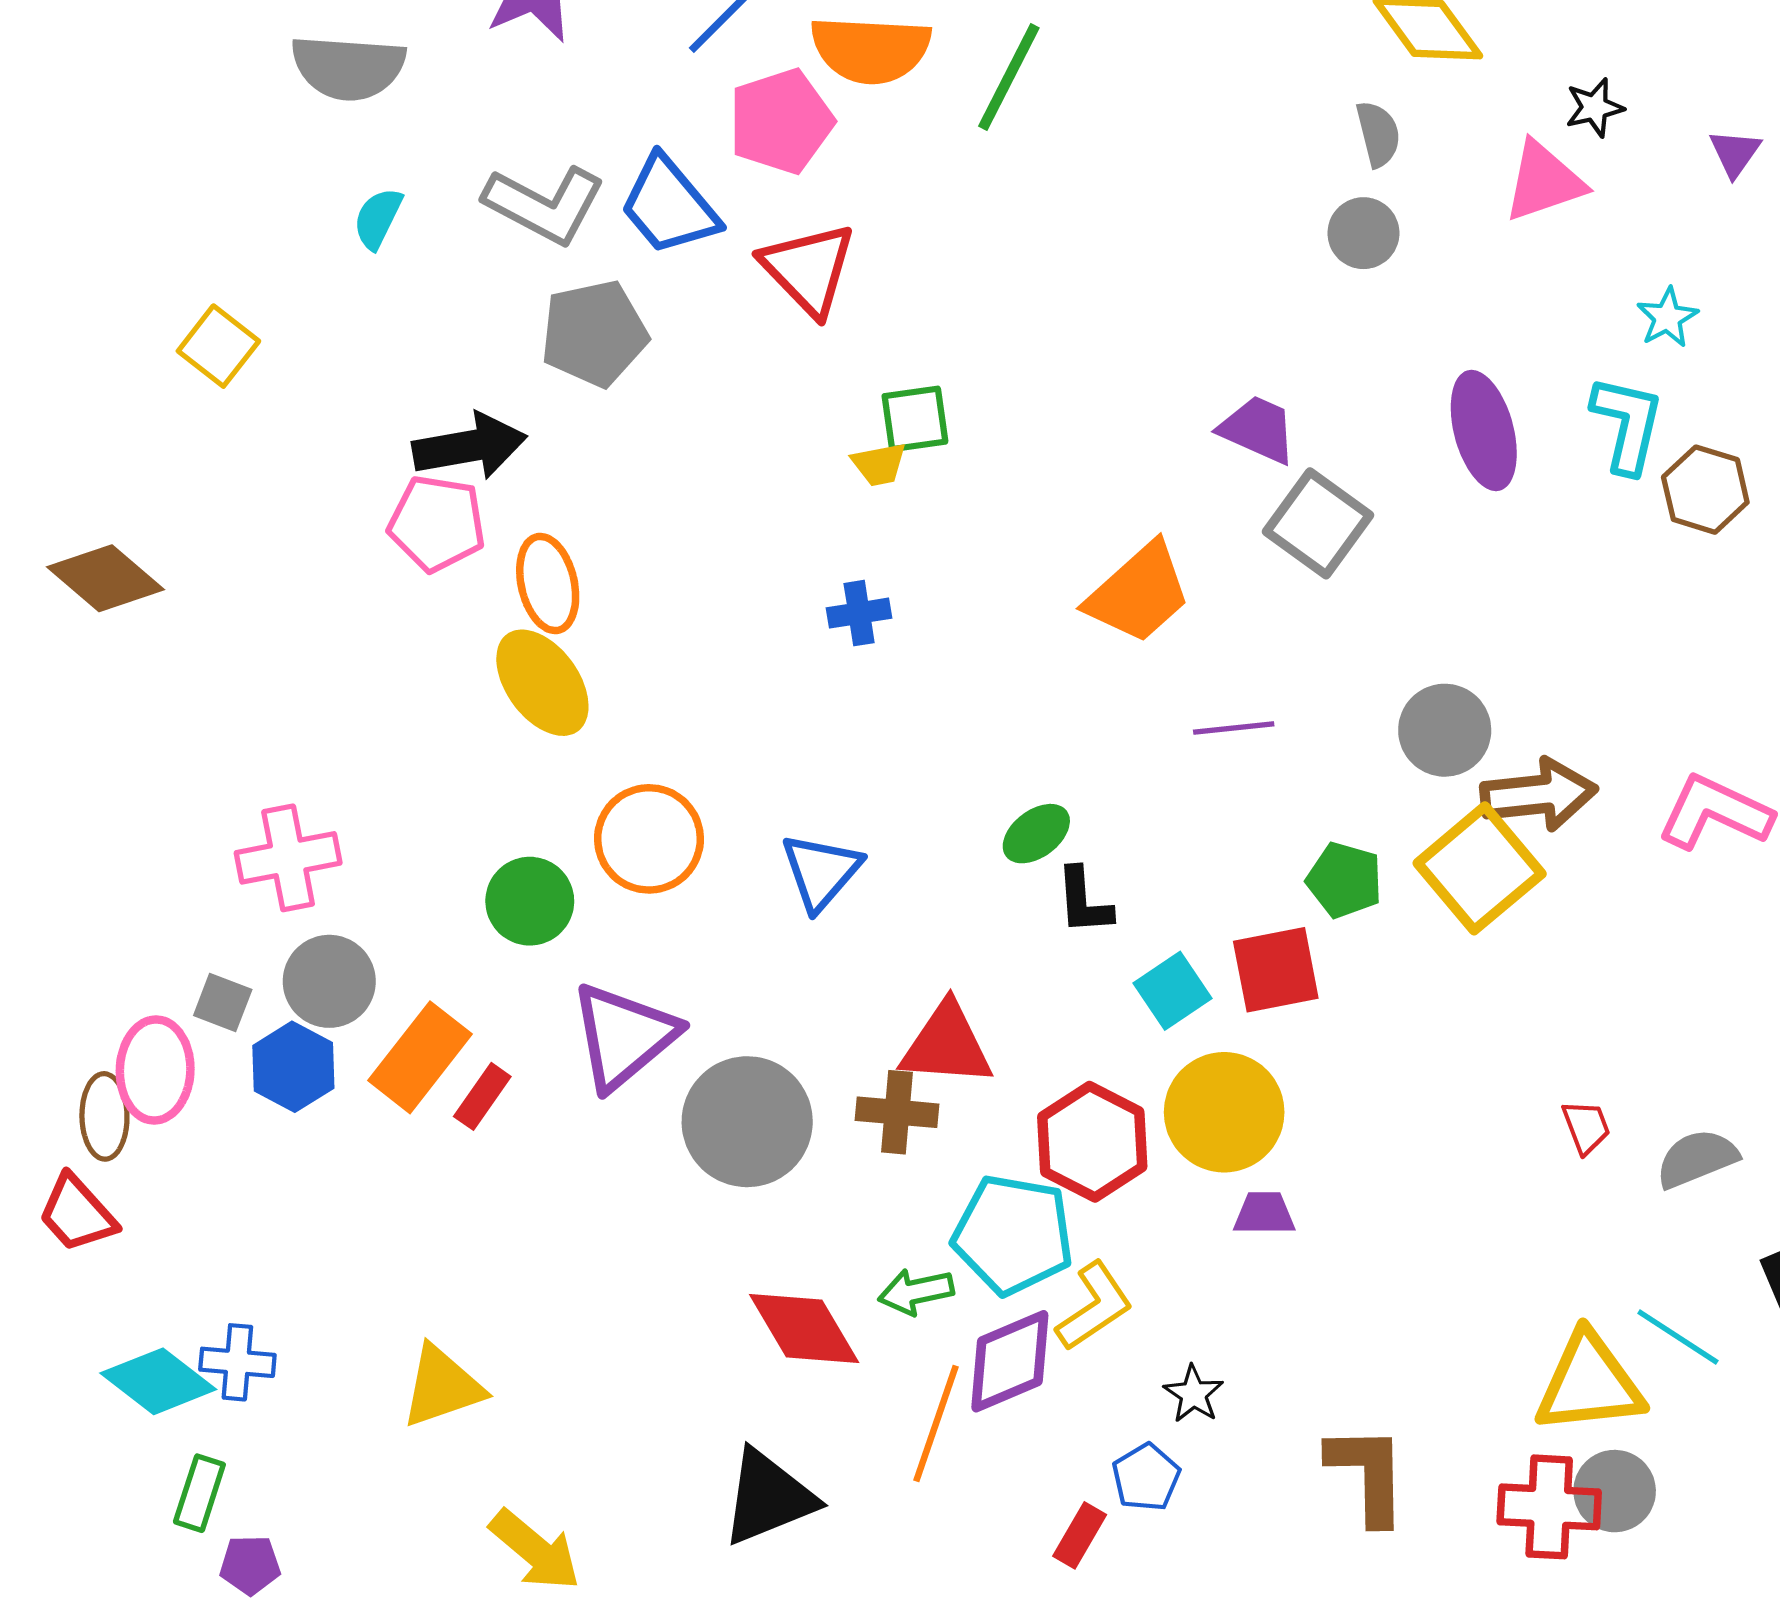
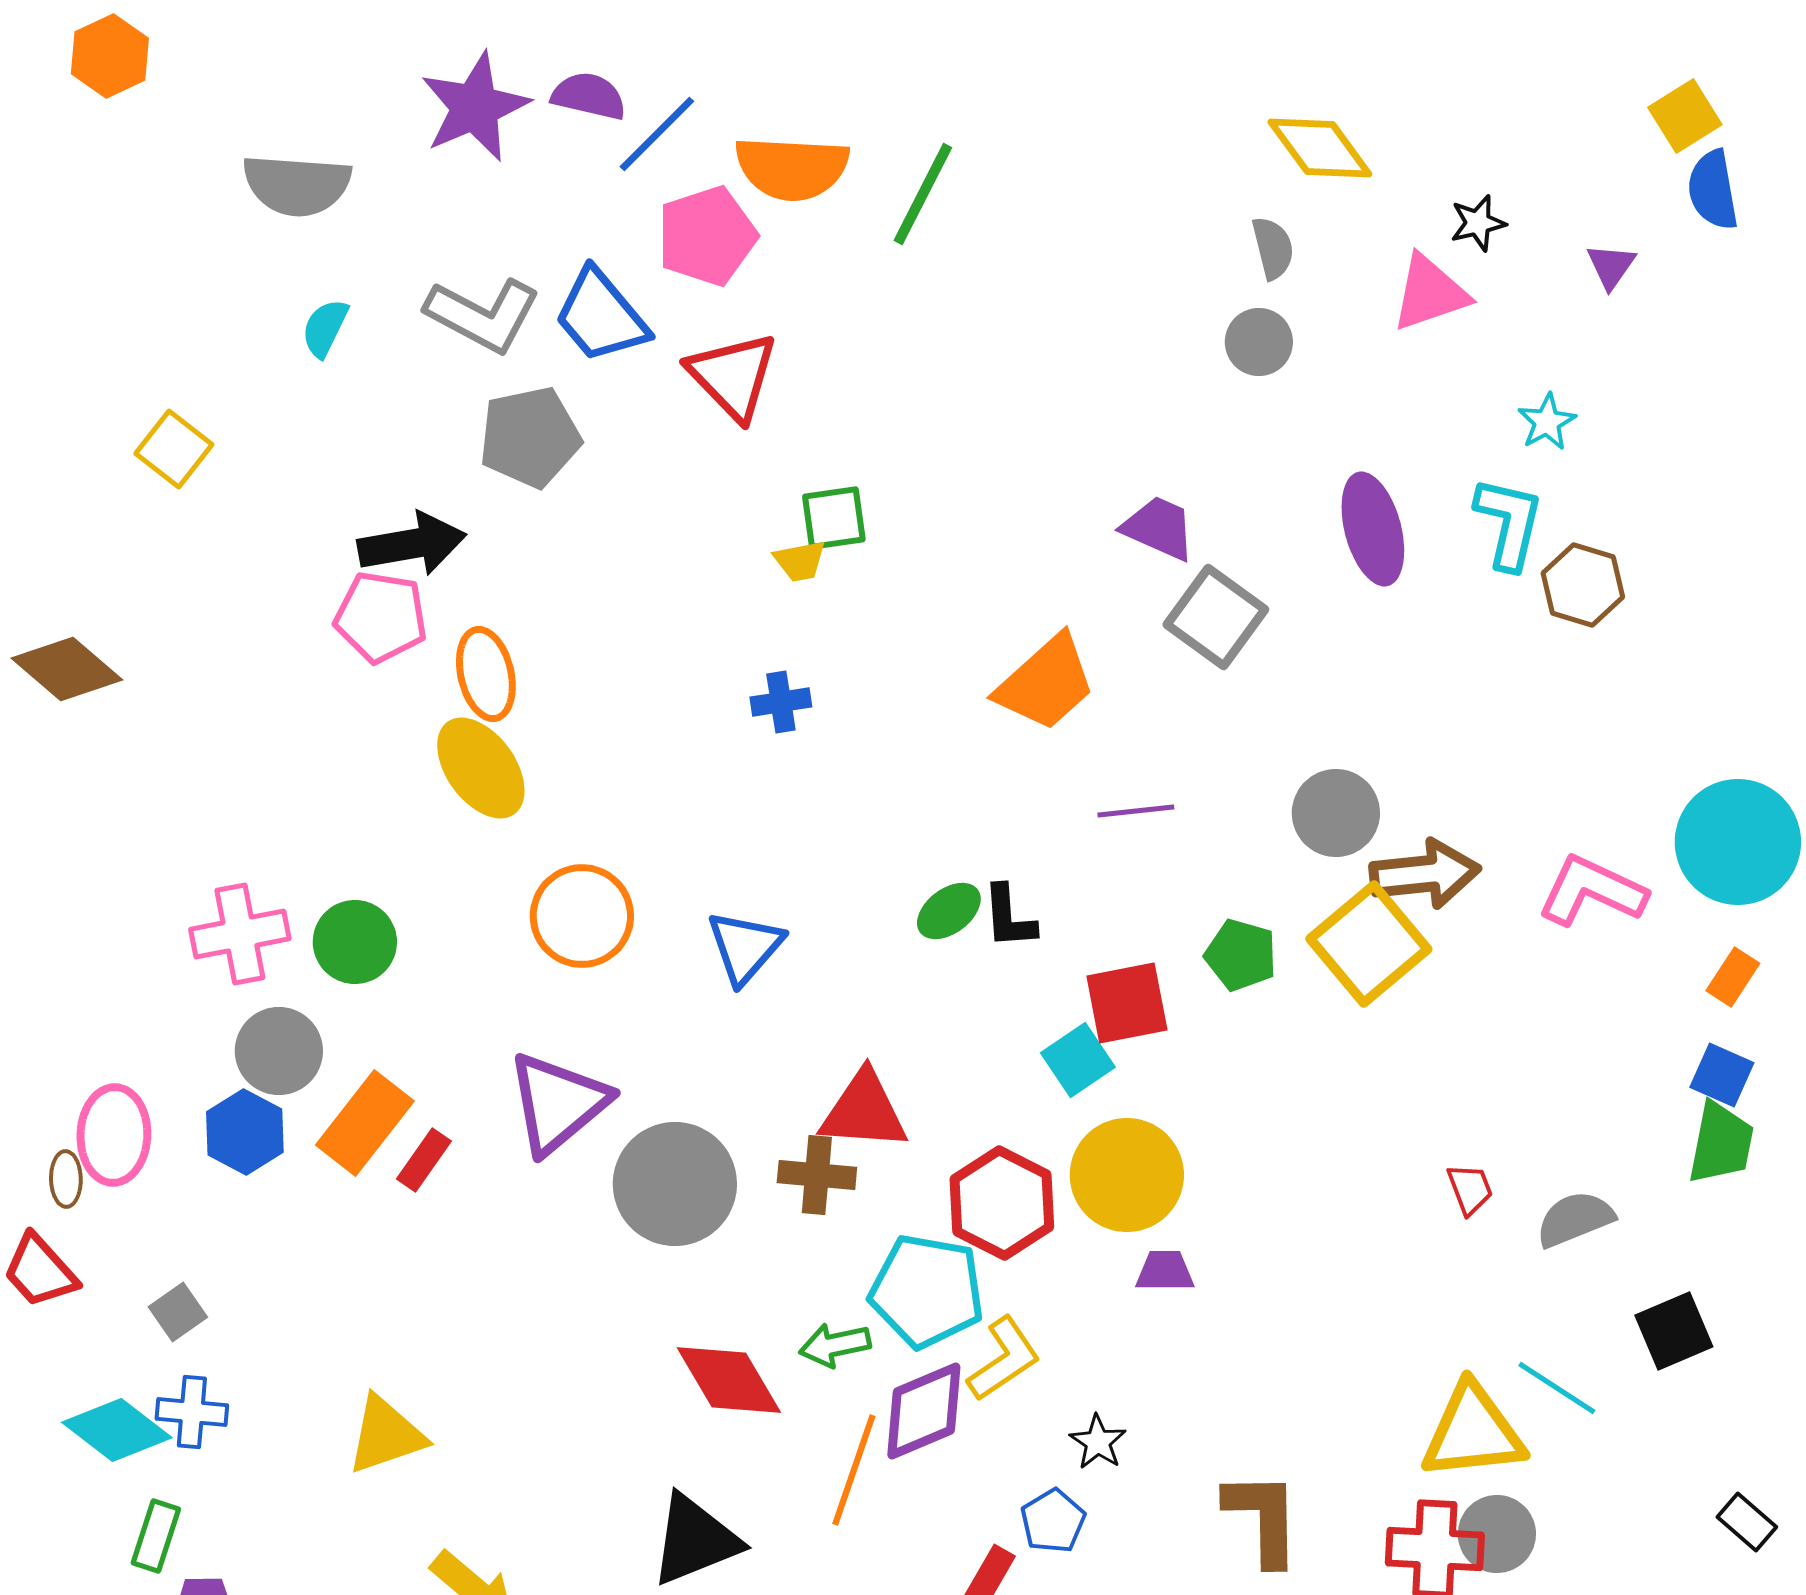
green circle: (530, 901) -> (355, 942), moved
black L-shape: (1084, 901) -> (1009, 917), moved
red square: (1276, 970) -> (1127, 1003), moved
gray square: (223, 1002) -> (178, 1312), moved, turned 34
brown ellipse: (104, 1116) -> (66, 1179), size x0.7

